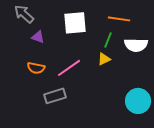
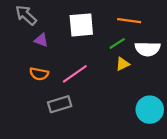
green line: (108, 40) -> (117, 43), turned 35
yellow triangle: (104, 59) -> (123, 64), moved

